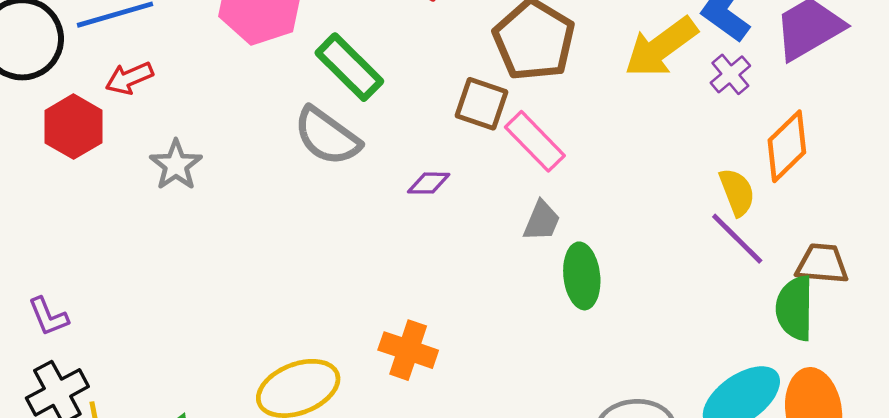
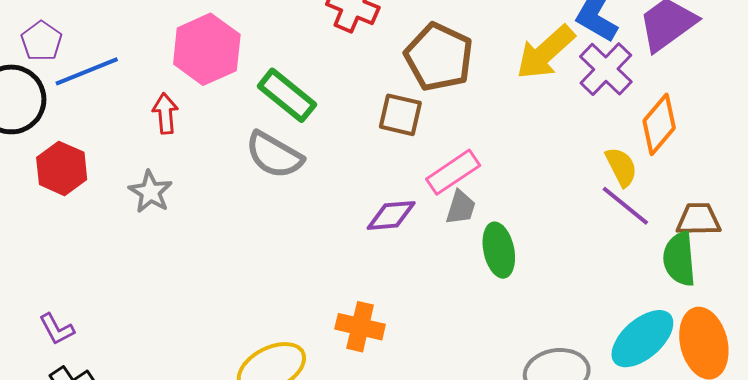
purple cross: (730, 74) -> (606, 69), size x1.6
red arrow: (129, 78) -> (165, 114), moved, turned 114
pink rectangle: (535, 141) -> (453, 172), moved, turned -74
purple diamond: (429, 183) -> (391, 215), moved, size x1.4

